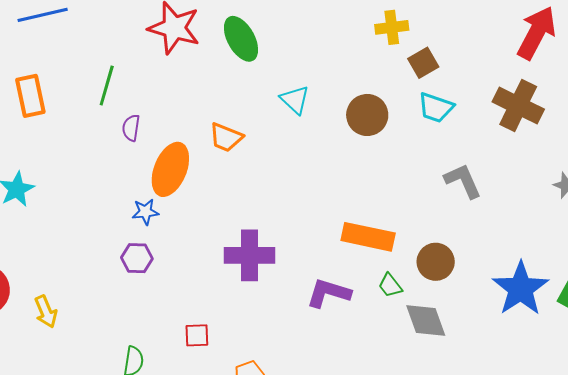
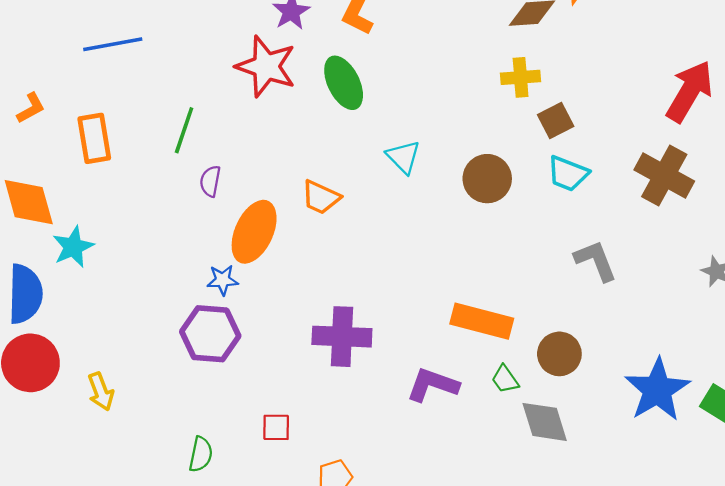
purple hexagon: (137, 258) -> (210, 334), size x1.6

